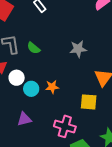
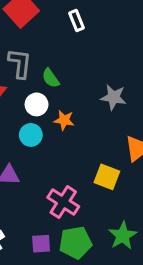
white circle: (17, 78) -> (37, 104), moved
orange star: (52, 87) -> (64, 120), moved

